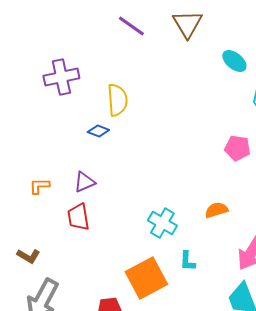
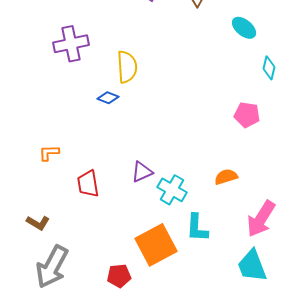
purple triangle: (84, 182) -> (142, 172), moved
cyan L-shape: (187, 261) -> (197, 228), size x1.4

